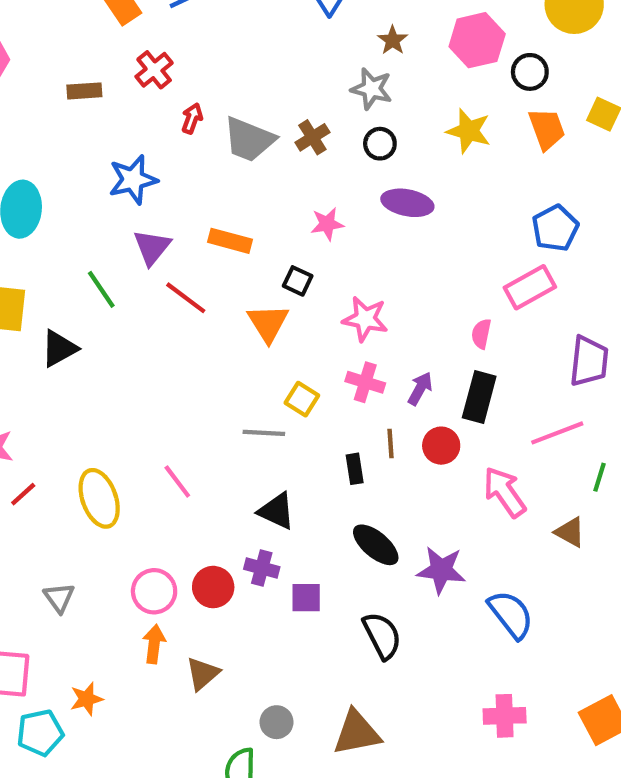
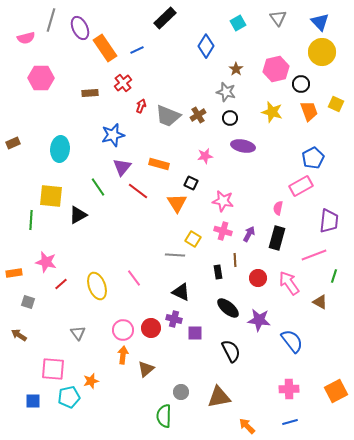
red circle: (441, 446) -> (258, 278), moved

